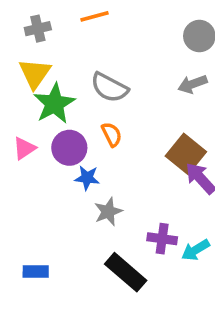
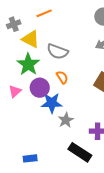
yellow triangle: (35, 73) -> (31, 39), moved, turned -30
blue star: (87, 178) -> (52, 103), size x1.5

